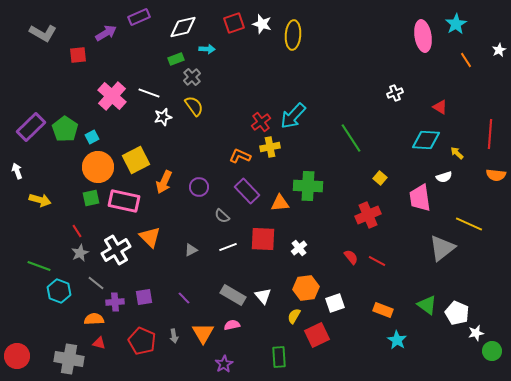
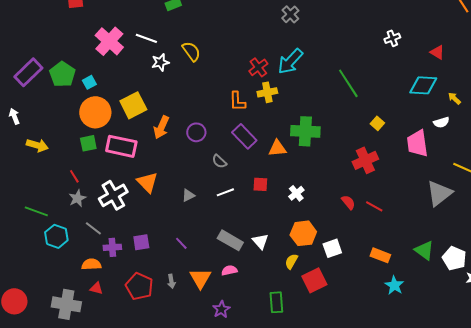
gray cross: (192, 77) -> (290, 14), moved
orange L-shape: (240, 156) -> (237, 101), turned -115
red square: (263, 239) -> (260, 184), size x0.6

